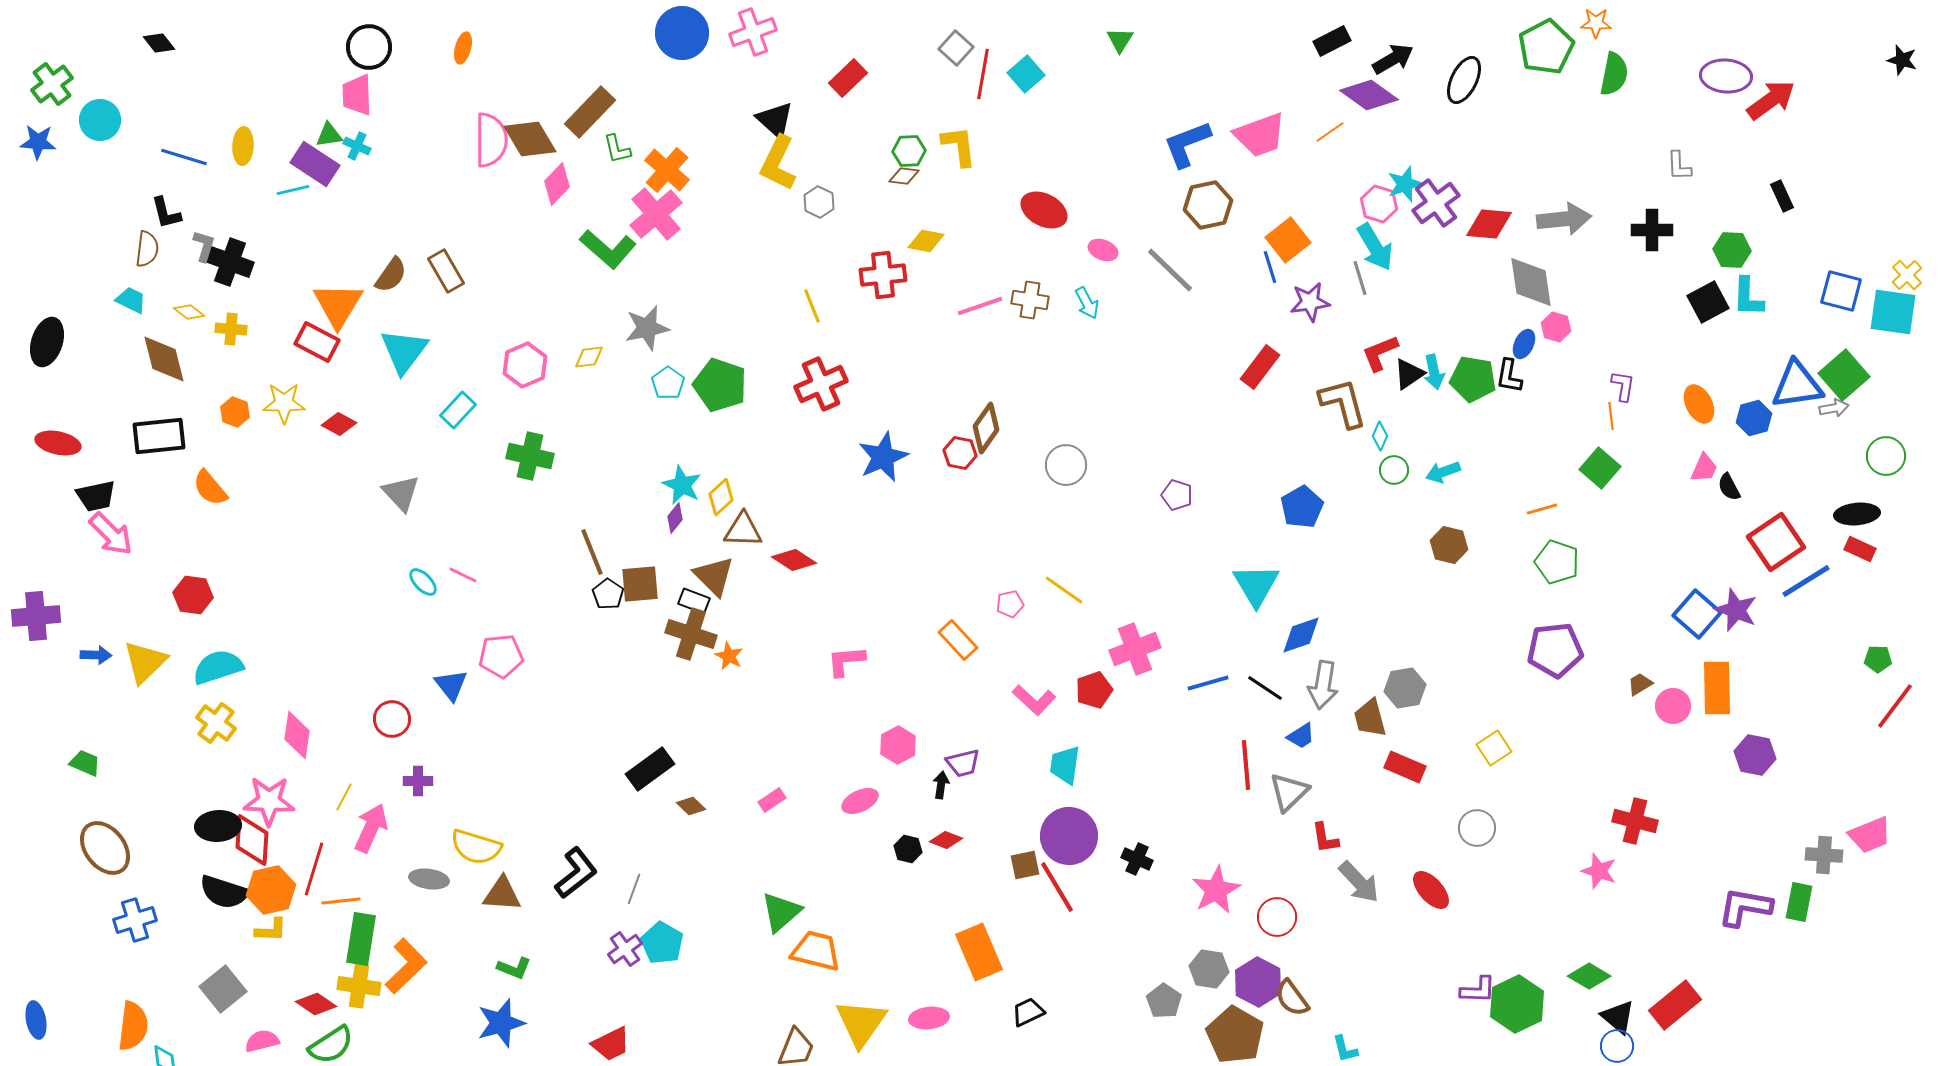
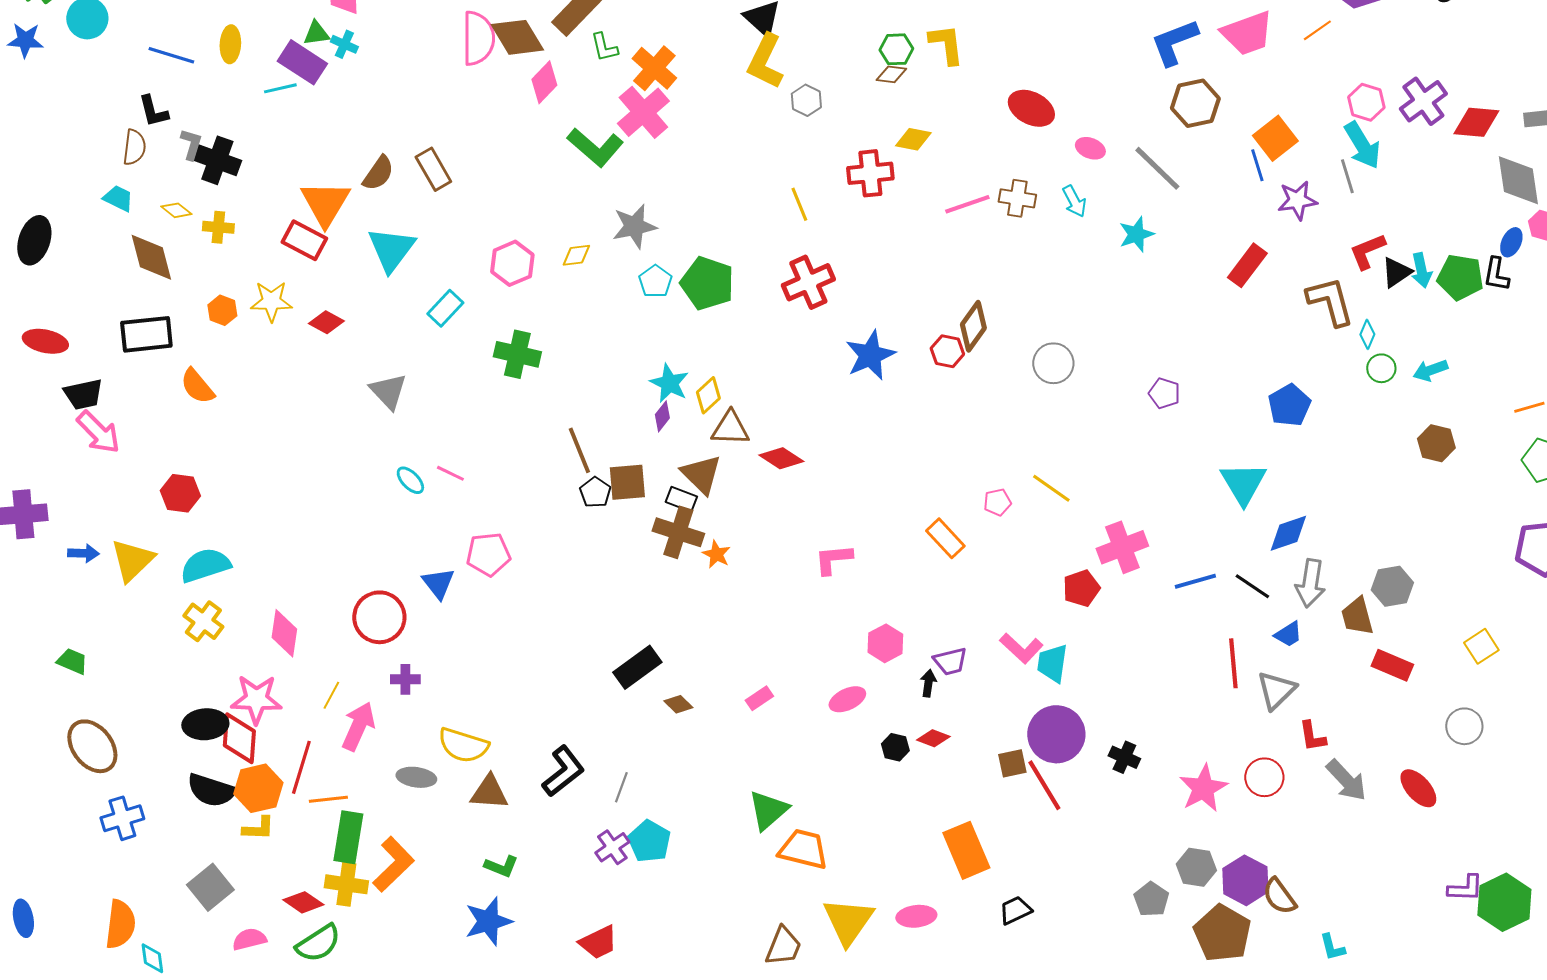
cyan star: (1405, 184) -> (1136, 234), moved
pink L-shape: (1034, 700) -> (1021, 648), moved
red circle: (392, 719) -> (379, 617), size x1.4
red circle: (1277, 917) -> (1264, 777), moved

